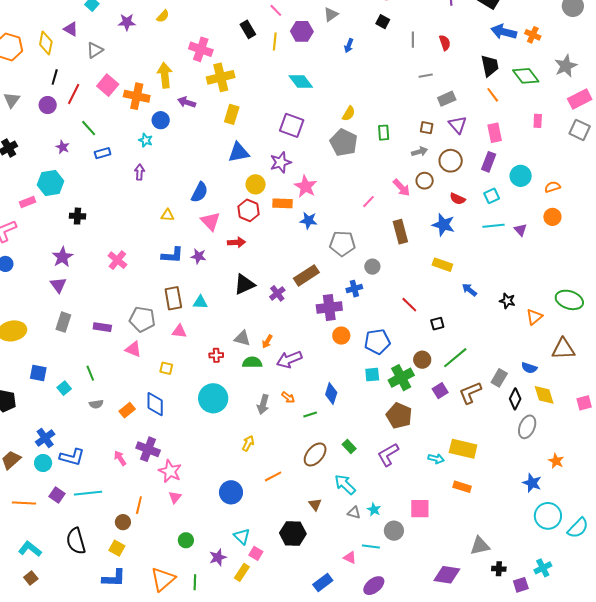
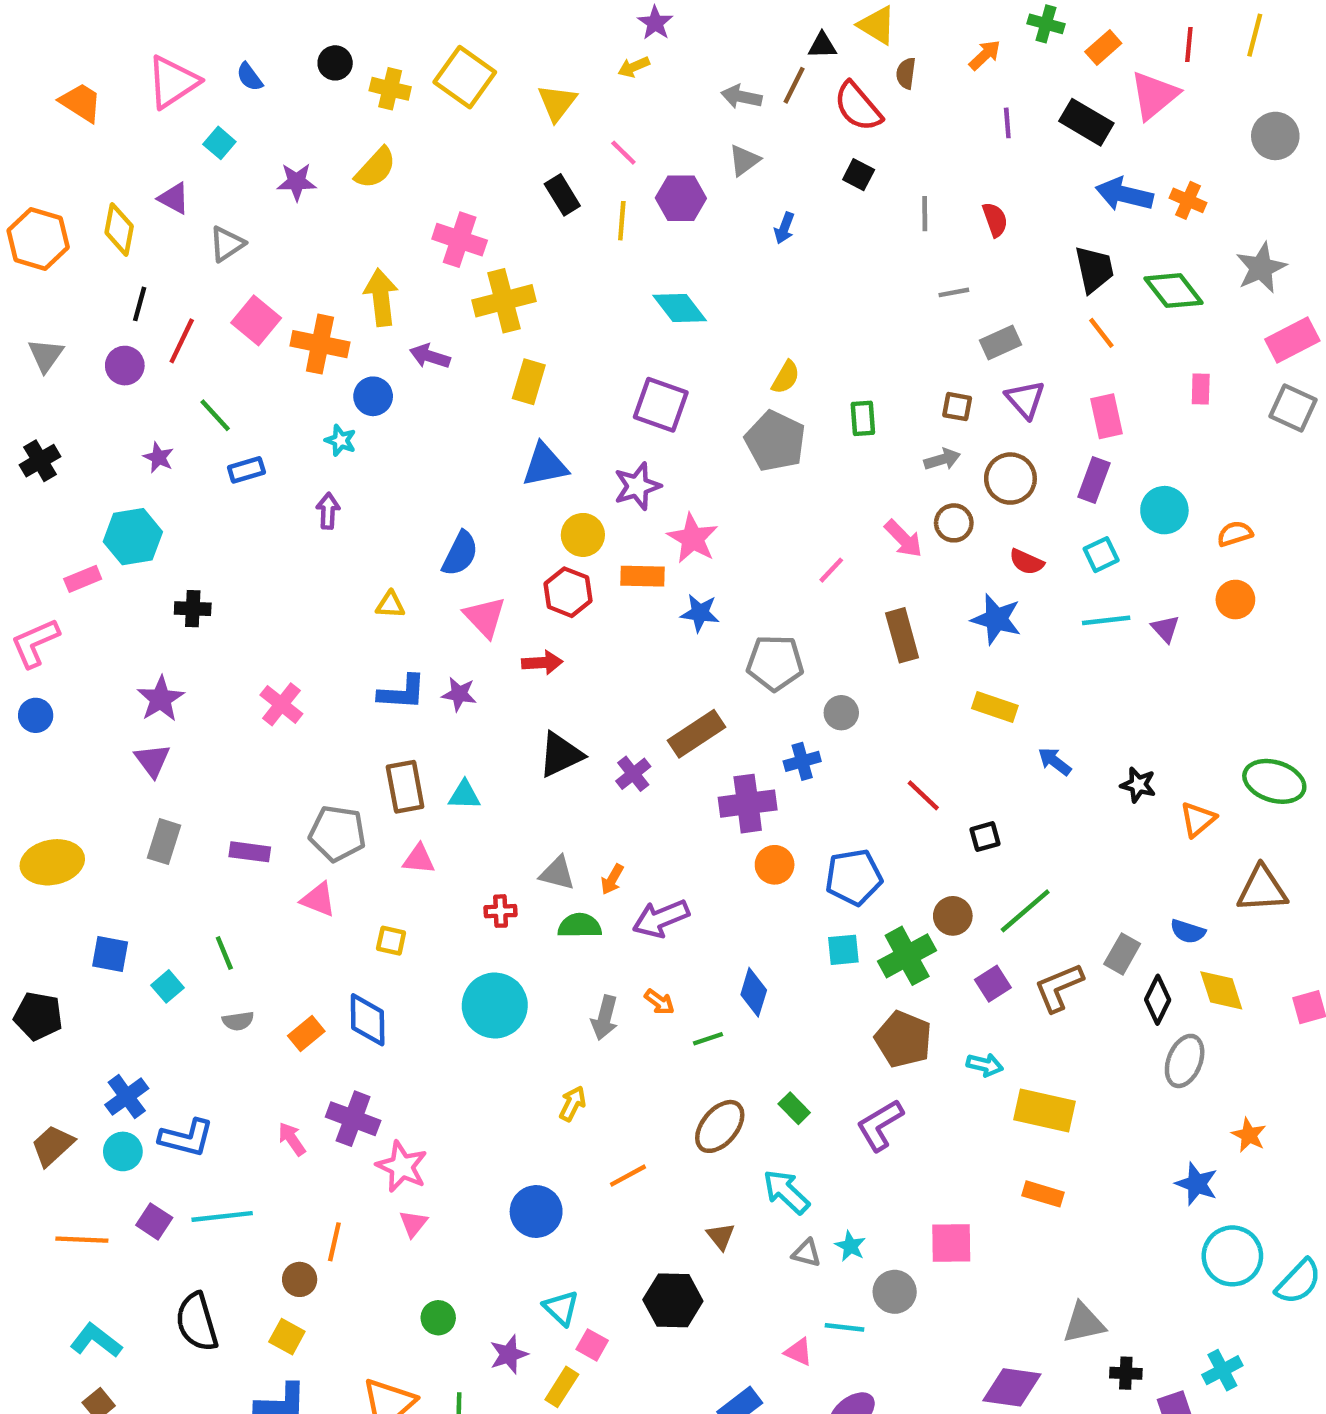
yellow semicircle: (163, 16) -> (375, 168), size x1.5
cyan arrow: (436, 459) -> (985, 1065), moved

